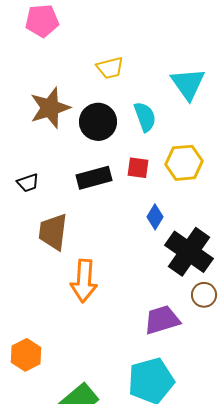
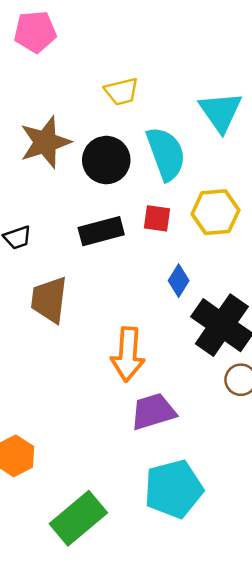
cyan semicircle: (145, 117) -> (166, 154), size x1.4
orange arrow: (84, 281) -> (128, 354), moved
purple trapezoid: (162, 320) -> (153, 411), moved

